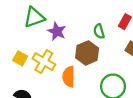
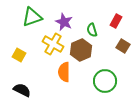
purple star: (57, 31) -> (64, 22), moved
yellow cross: (44, 62) -> (53, 44), moved

